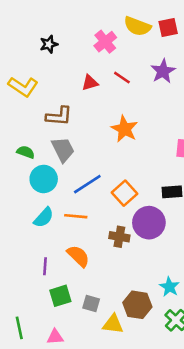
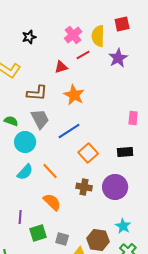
yellow semicircle: (137, 26) -> (98, 36), moved, turned 70
red line: (122, 78) -> (83, 55), moved, turned -64
orange star: (125, 129) -> (74, 95), moved
blue line: (87, 184) -> (69, 131), moved
orange line: (76, 216) -> (50, 171), turned 42
purple circle: (149, 223) -> (115, 187), moved
purple line: (45, 266) -> (20, 217), moved

